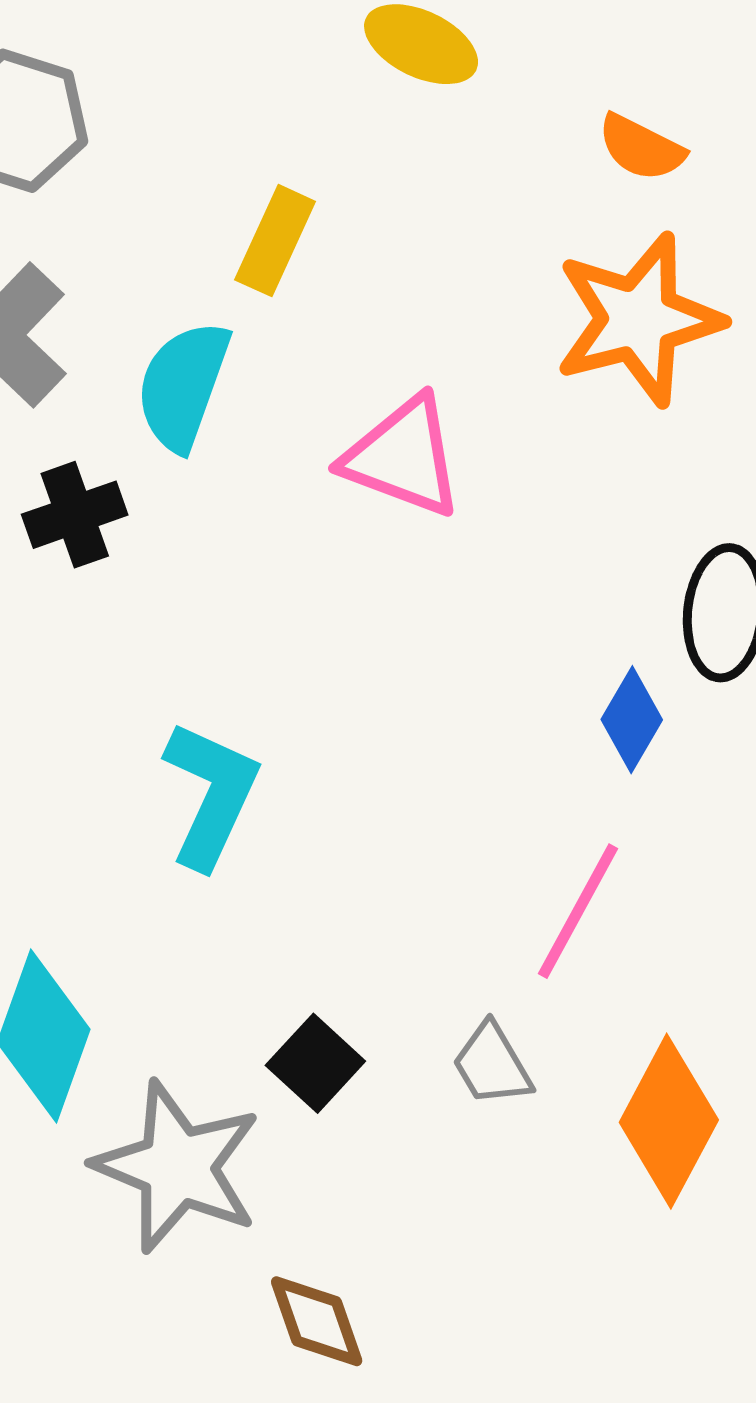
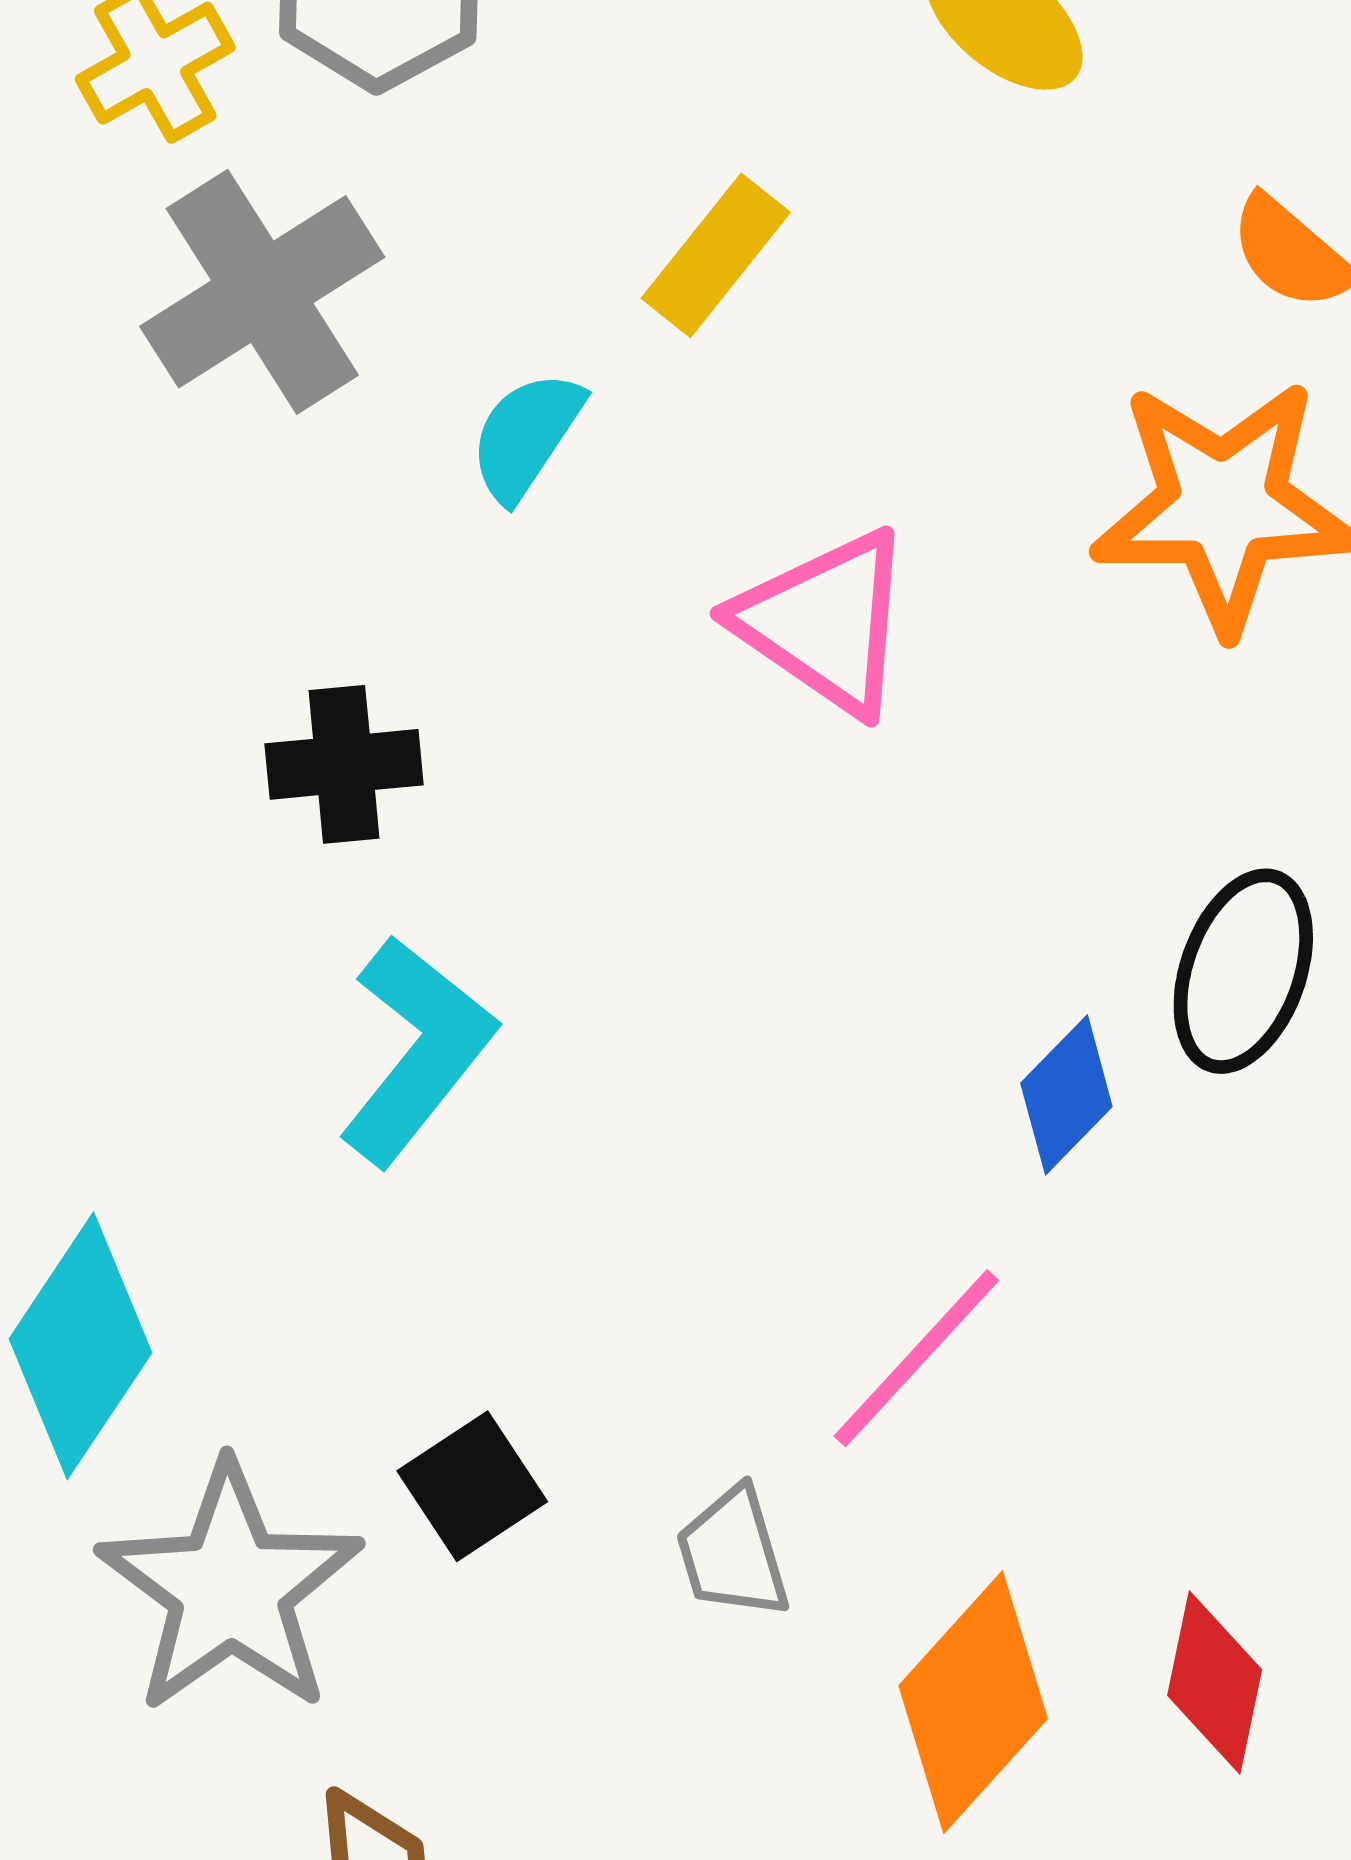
cyan semicircle: (183, 386) -> (526, 436), size x0.7
black cross: (75, 515) -> (344, 764), moved

